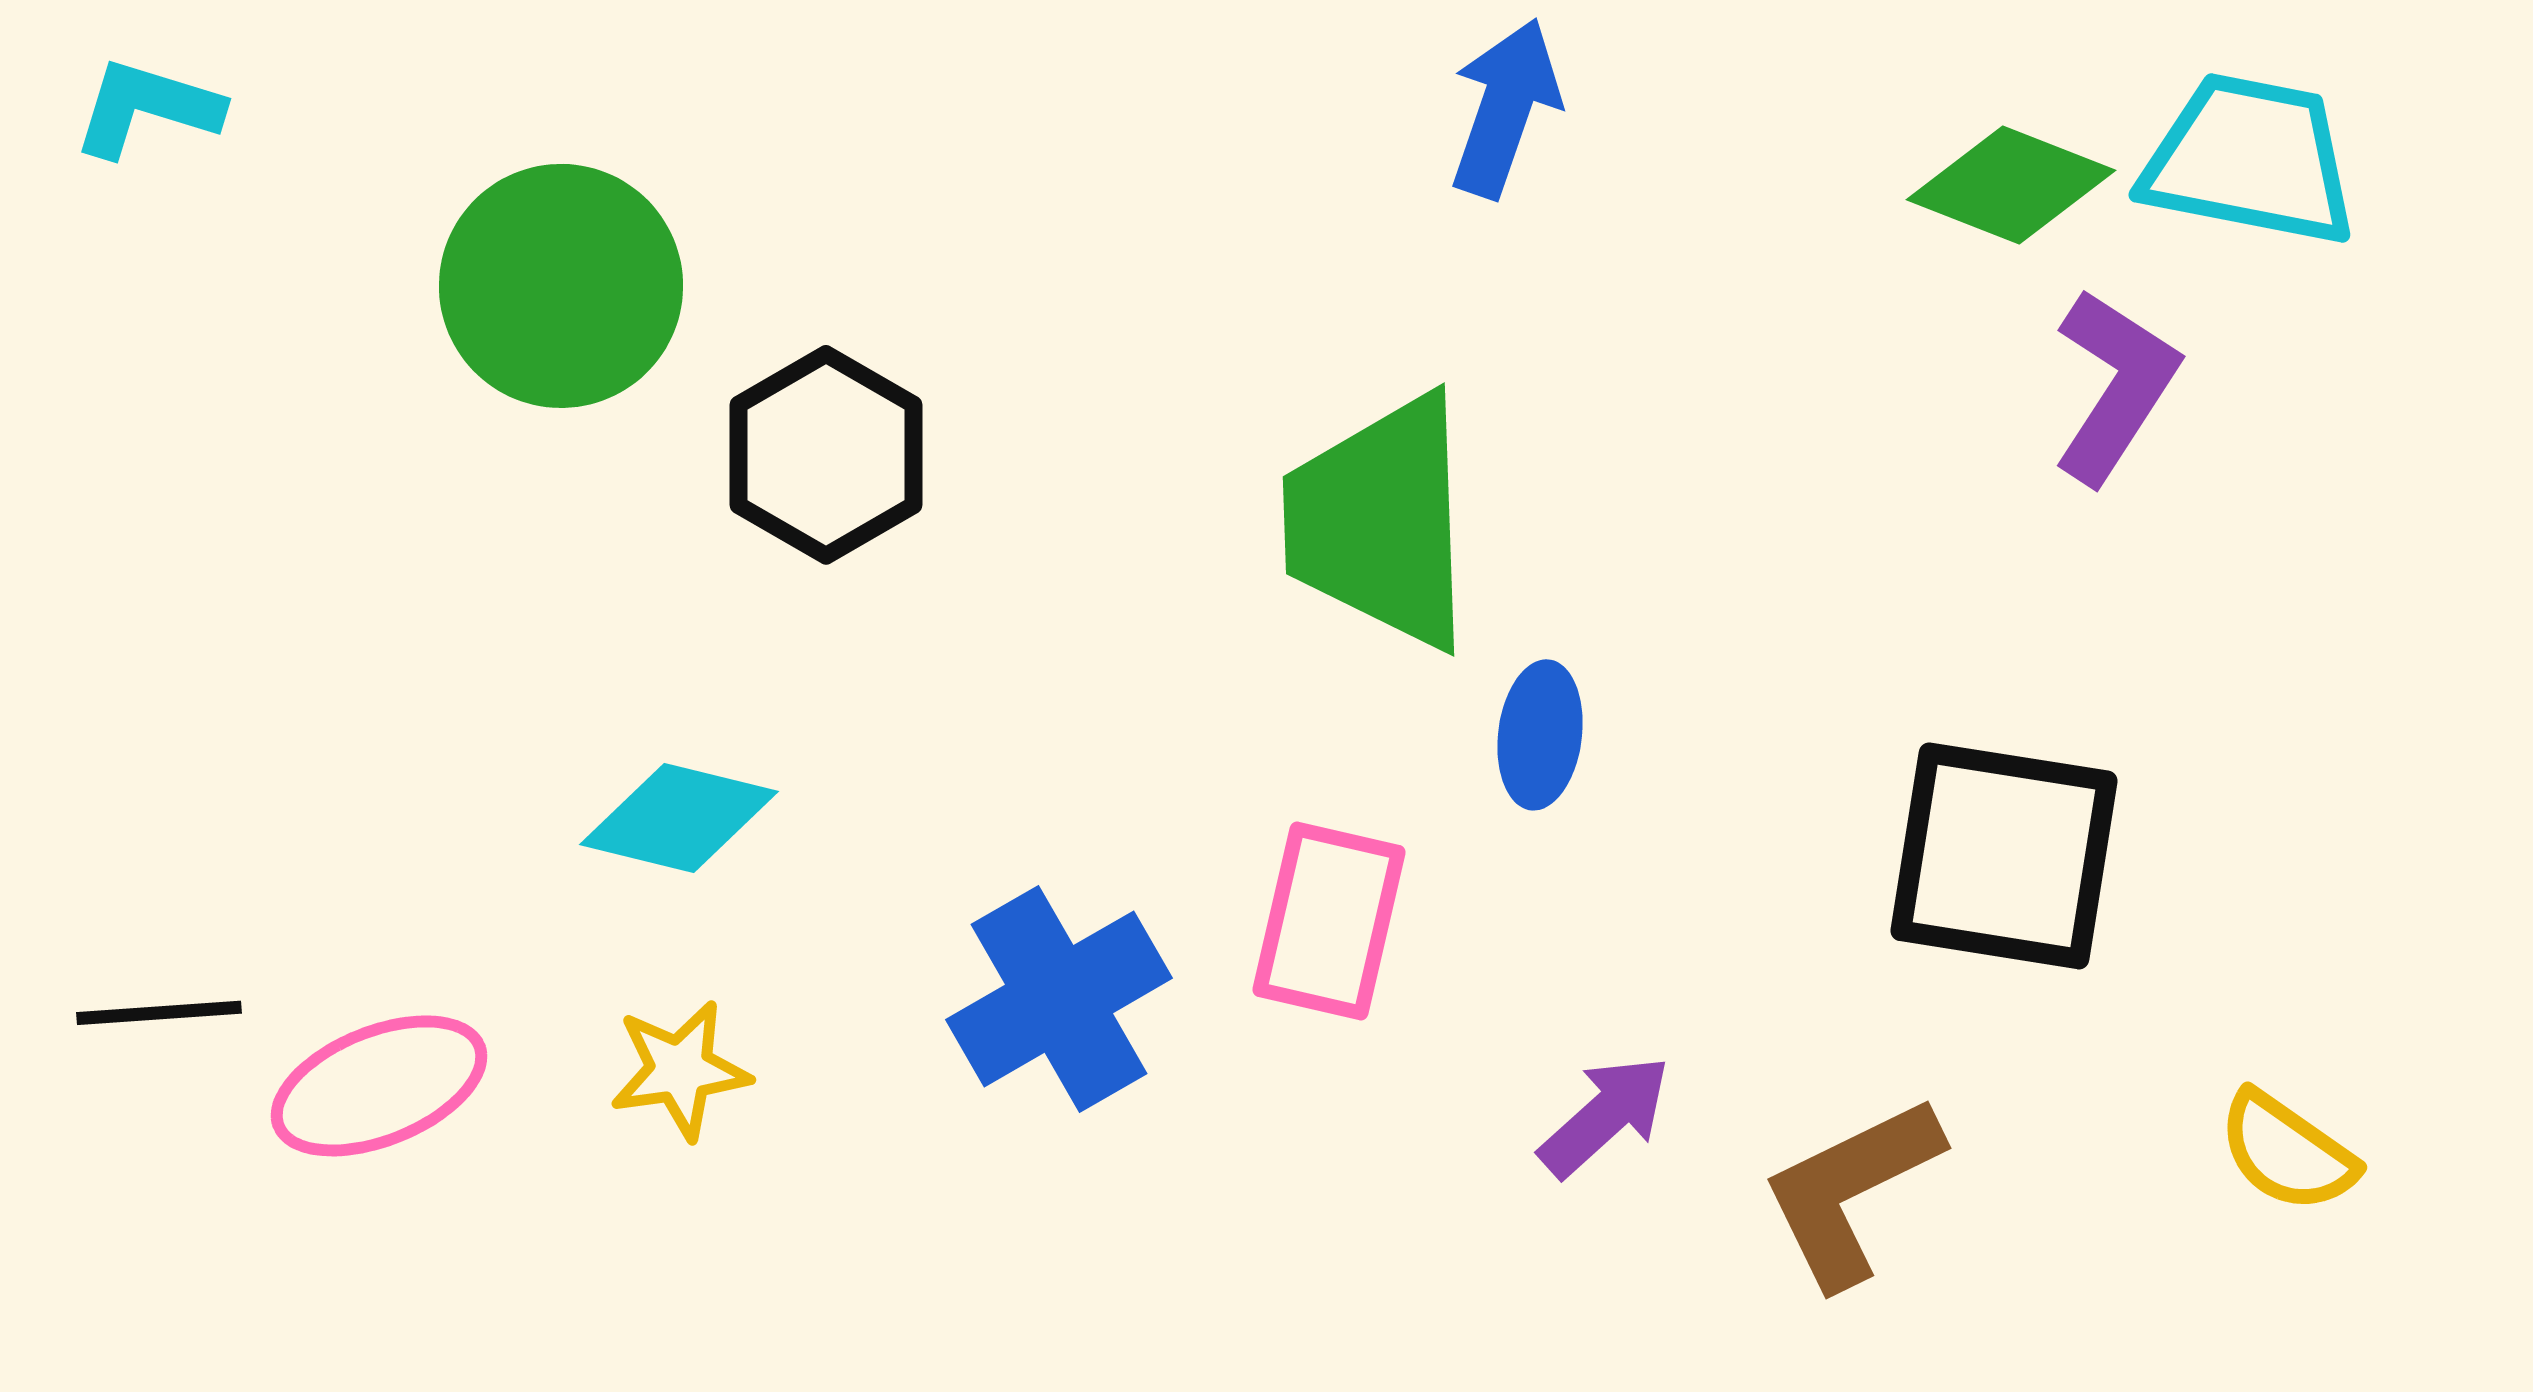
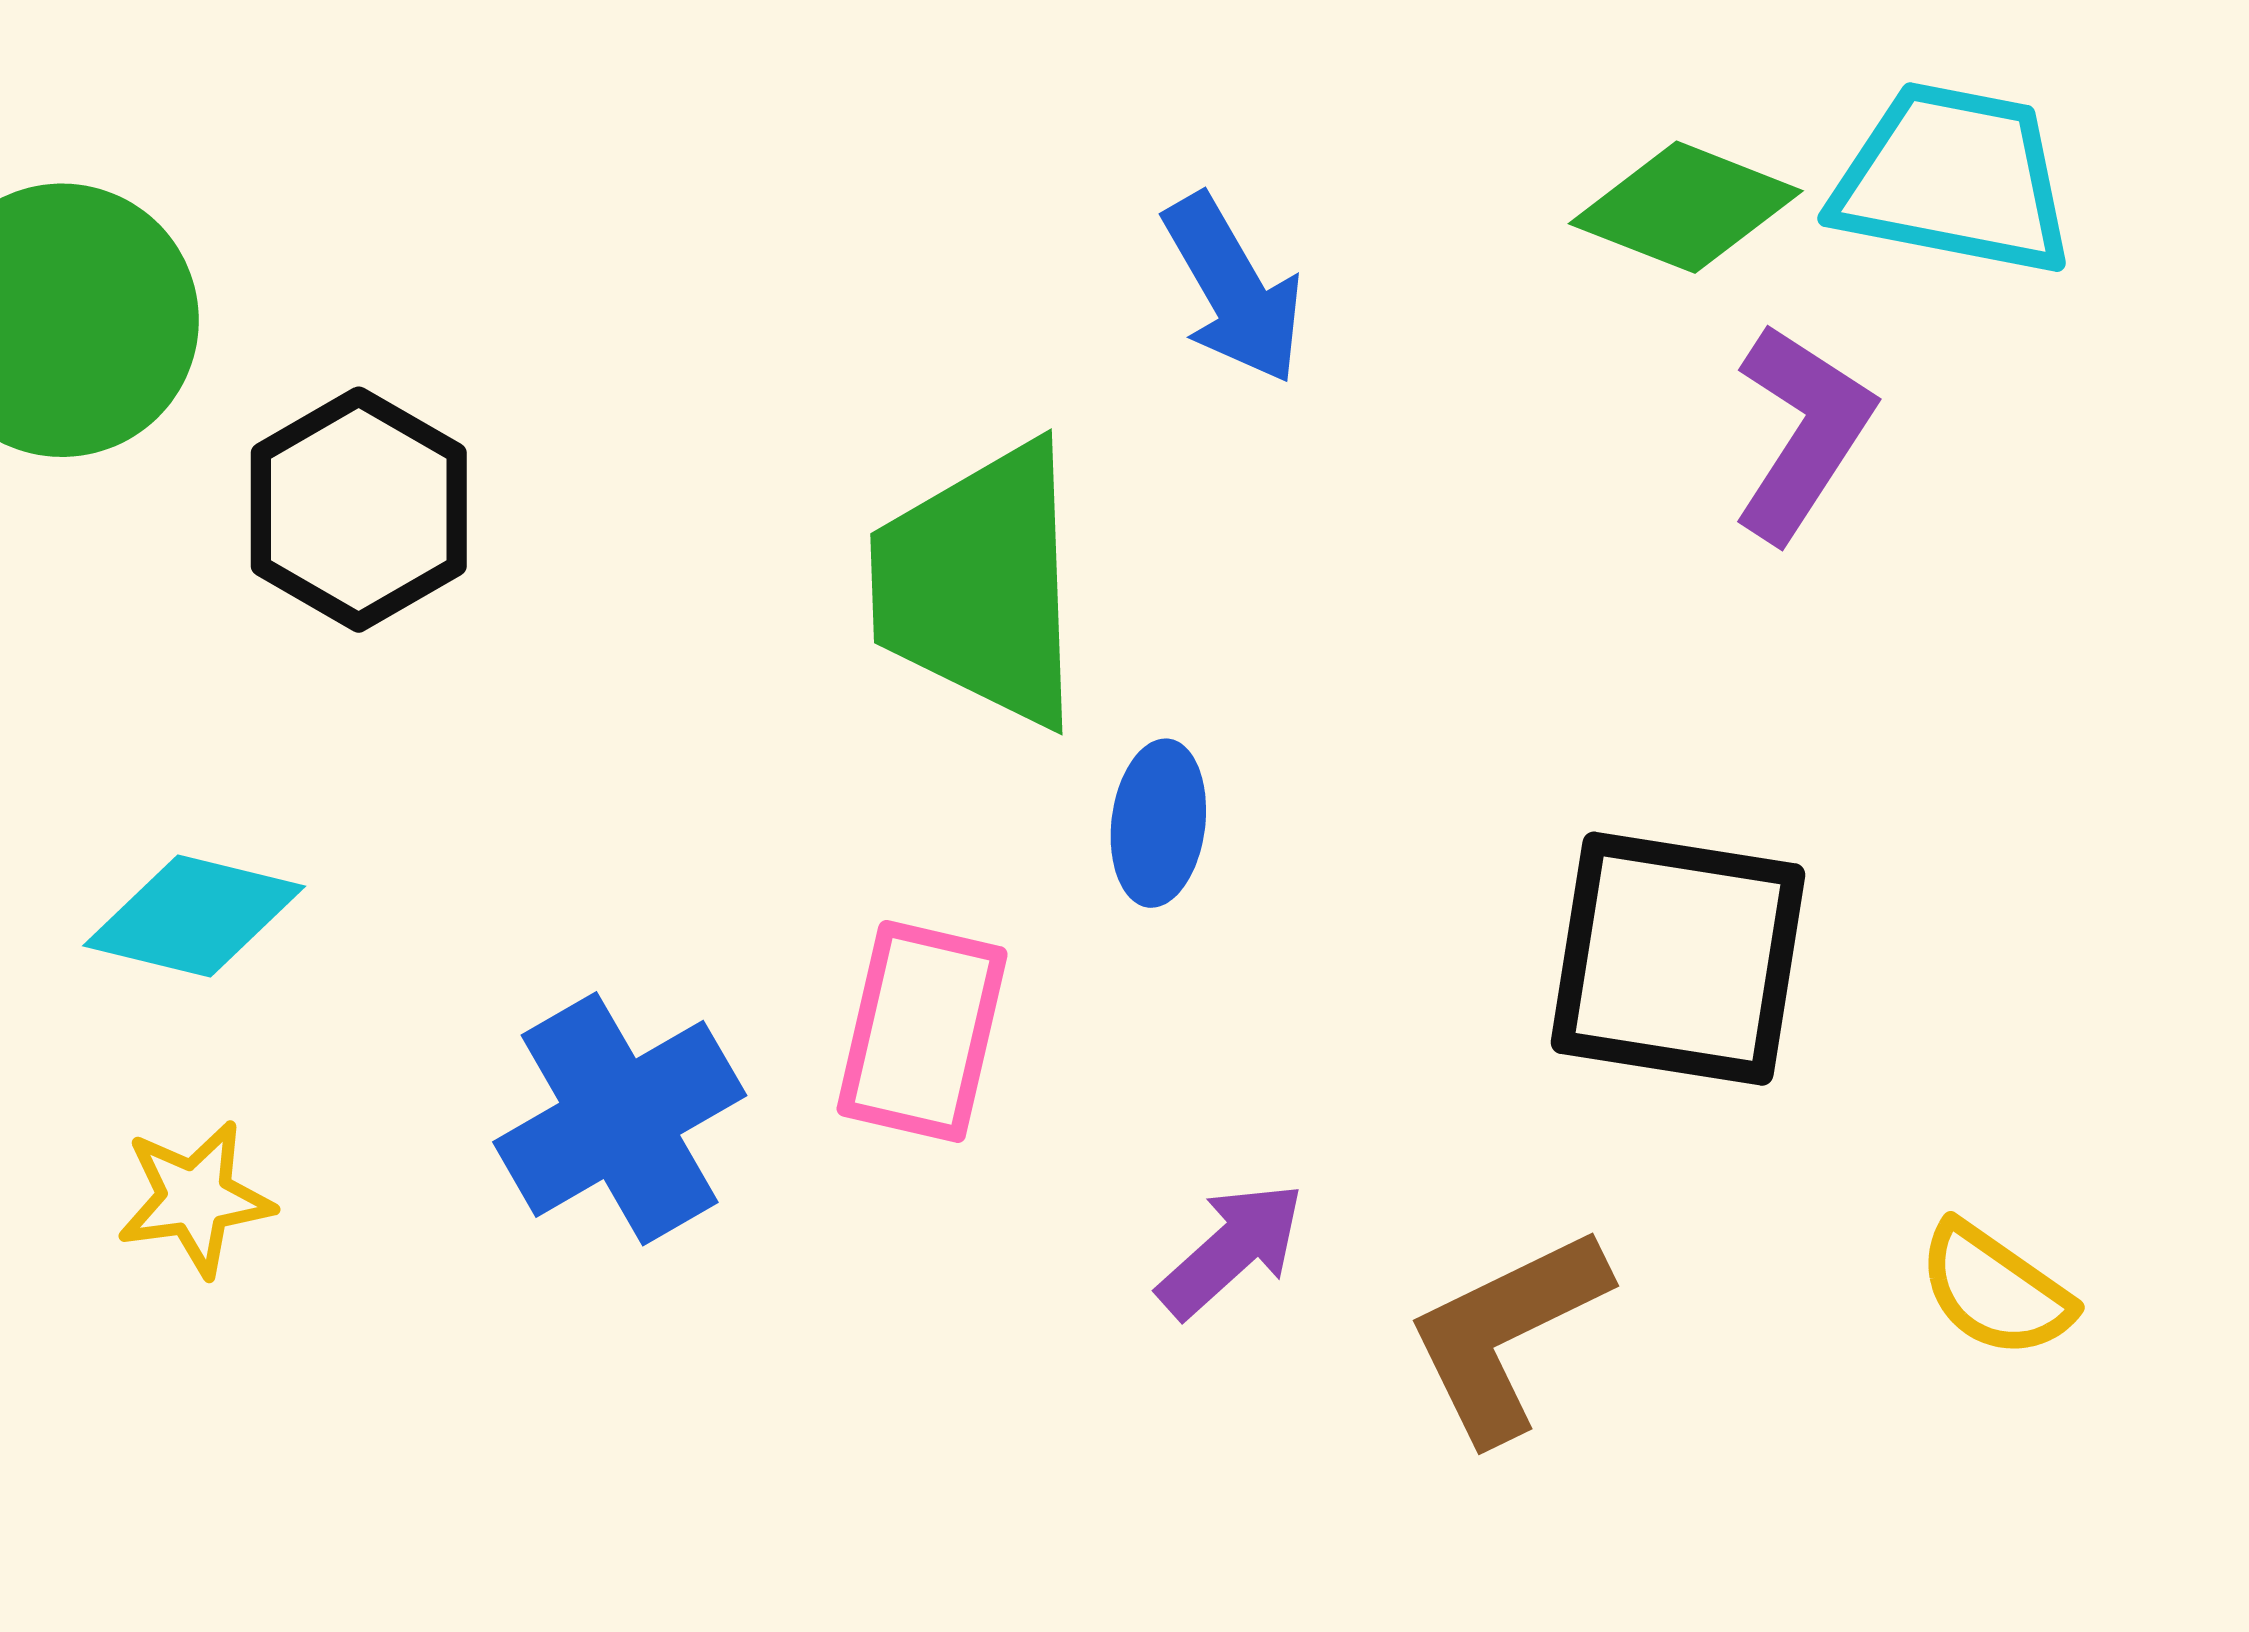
blue arrow: (1505, 108) -> (1233, 289), moved, turned 131

